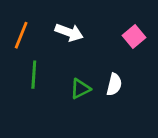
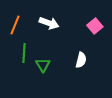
green triangle: (80, 89) -> (43, 65), moved, turned -35

